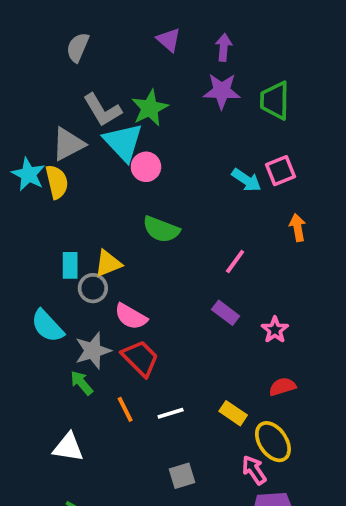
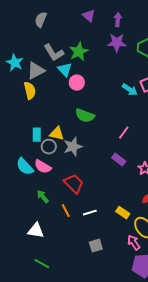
cyan triangle: (123, 142) -> (65, 70), size x0.7
cyan star: (28, 174) -> (15, 63), moved
yellow triangle: (108, 263) -> (57, 134), turned 35
pink semicircle: (131, 317) -> (43, 167), moved
gray star: (93, 351) -> (73, 147), moved

